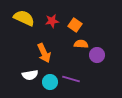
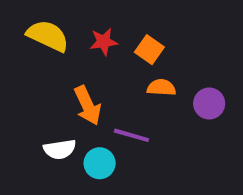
purple circle: (97, 55) -> (209, 103), moved
purple line: (71, 79) -> (131, 135), moved

